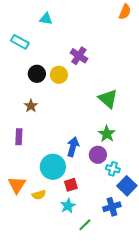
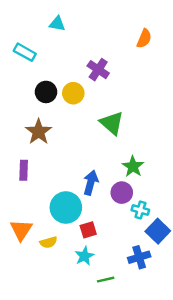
orange semicircle: (125, 12) -> (144, 39), moved
green triangle: (108, 99) -> (112, 123), moved
brown star: (31, 106) -> (39, 132), size x1.5
green line: (85, 225) -> (106, 280), turned 32

